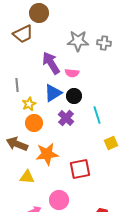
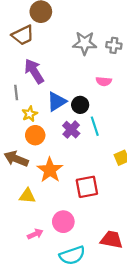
purple arrow: (51, 63) -> (34, 71), moved
pink semicircle: (72, 73) -> (104, 81), moved
cyan line: (97, 115) -> (95, 126), moved
orange star: (47, 154) -> (50, 170), turned -30

